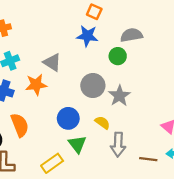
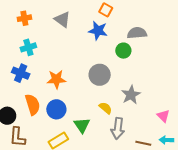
gray triangle: (52, 62) -> (62, 19), moved
orange star: (36, 85) -> (56, 79), moved
gray star: (119, 96) -> (131, 95), moved
blue circle: (68, 118) -> (56, 109), moved

